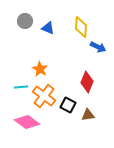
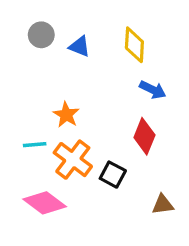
blue arrow: (98, 47) -> (153, 90), moved
brown triangle: (88, 115) -> (163, 205), moved

